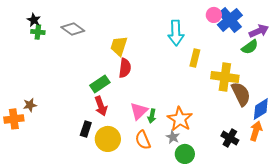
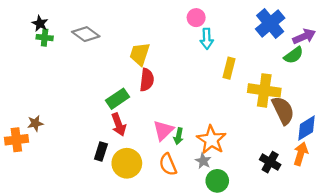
pink circle: (214, 15) -> (196, 18), moved
cyan arrow: (176, 33) -> (207, 39), size x0.7

